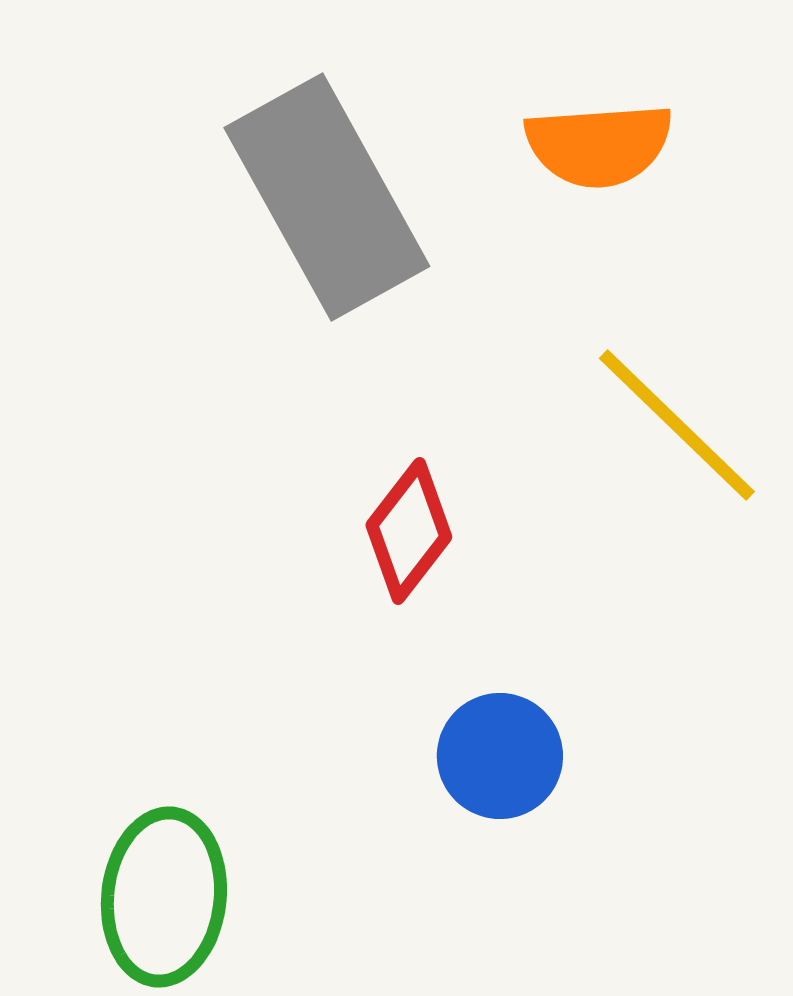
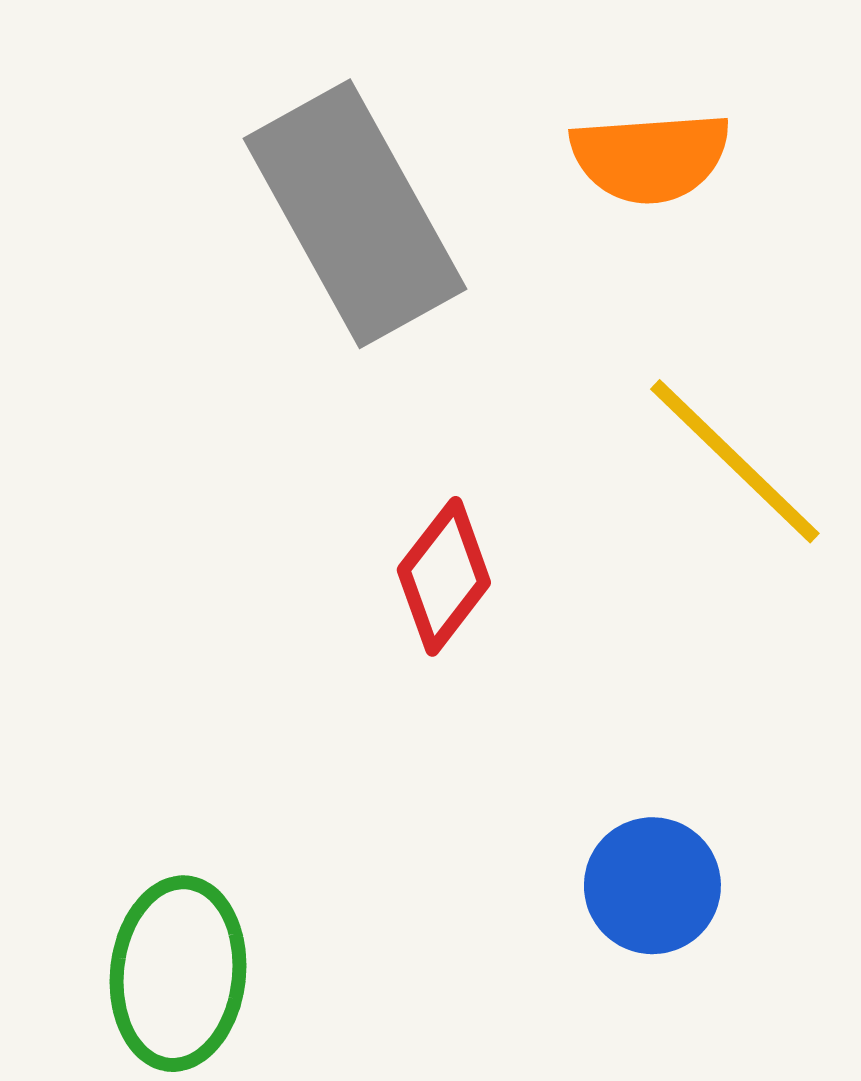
blue circle: (500, 756) -> (652, 886), moved

